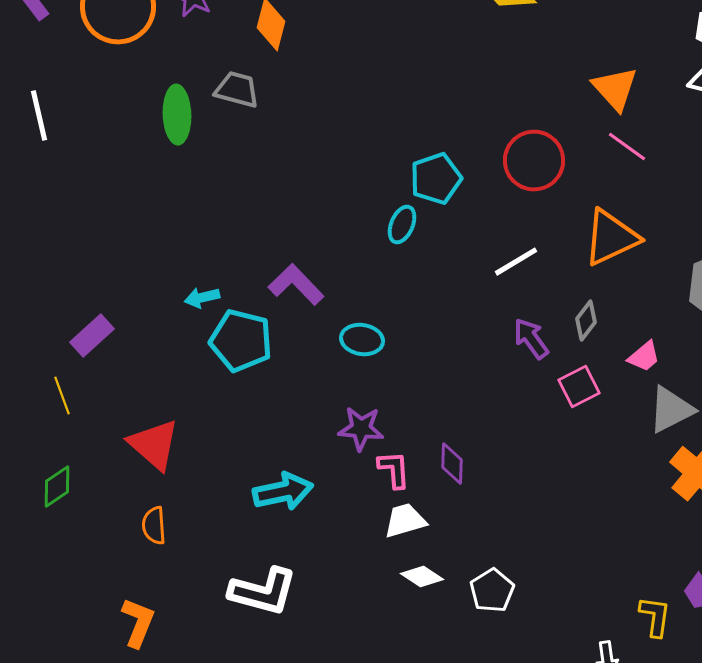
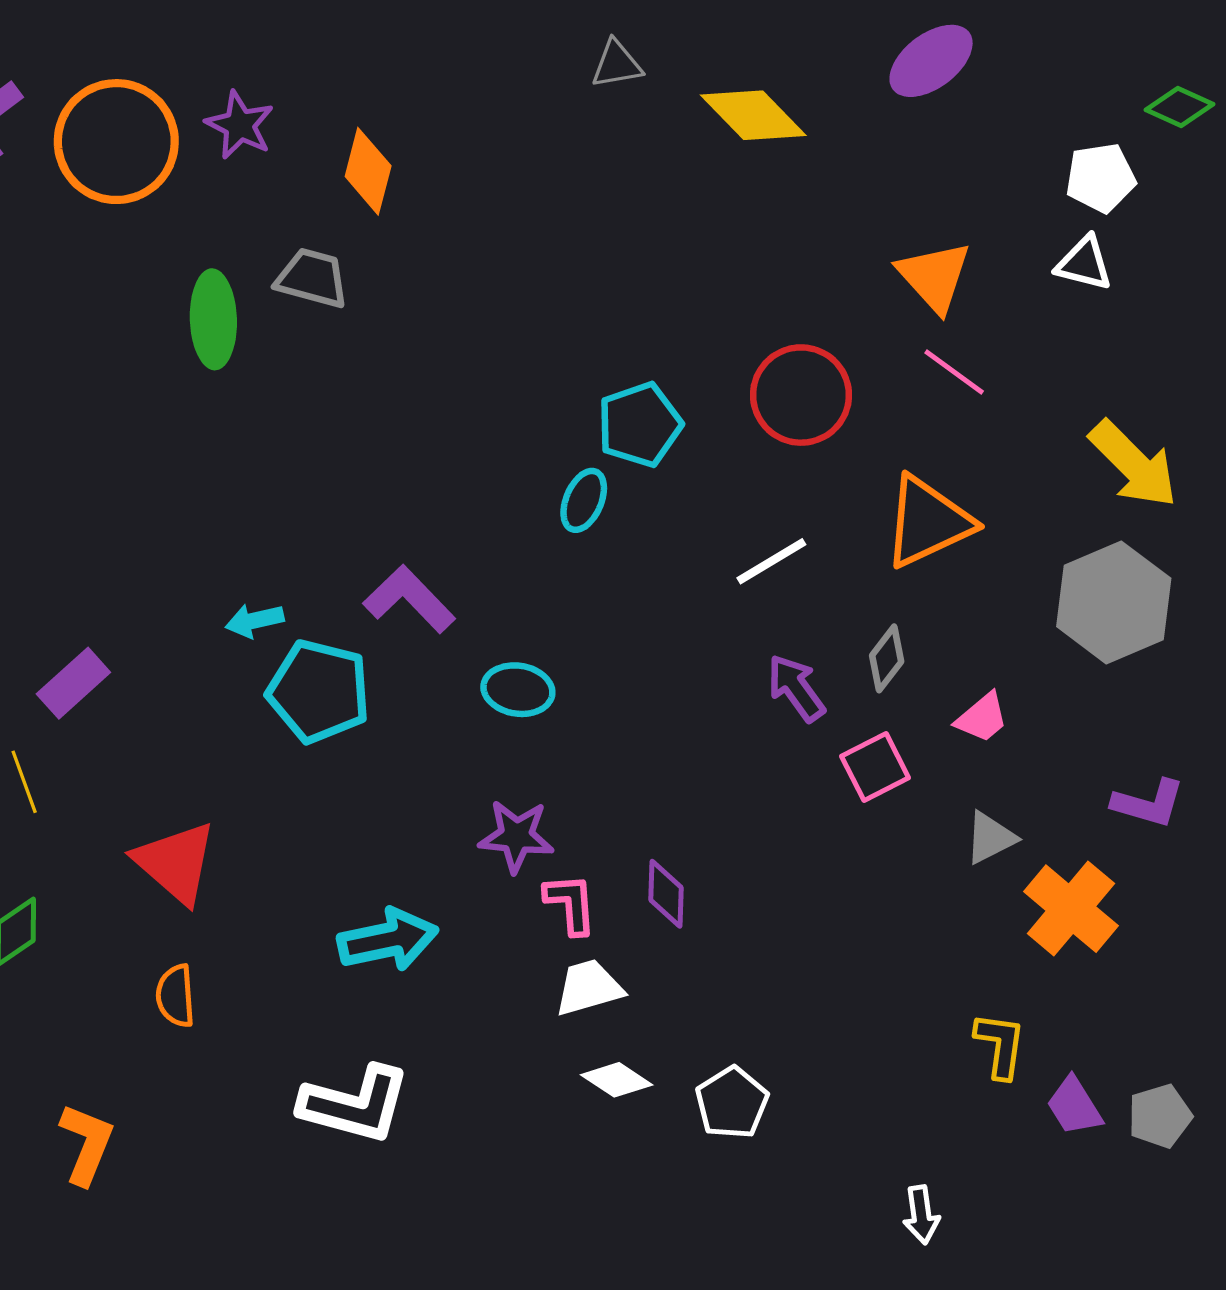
gray triangle: (671, 410) -> (990, 838), moved, size x0.7
yellow L-shape: (655, 617) -> (1000, 1045), moved
orange L-shape: (138, 623) -> (87, 1144), moved

